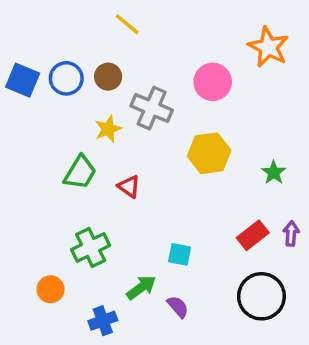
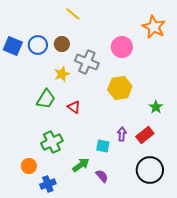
green star: (274, 172) -> (156, 107), moved
purple arrow: (291, 234) -> (122, 134), moved
blue cross: (103, 321) -> (48, 184), moved

